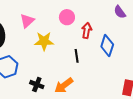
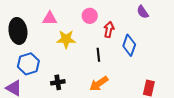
pink triangle: (27, 21) -> (50, 18), turned 42
black cross: (37, 85) -> (58, 82), turned -32
orange arrow: (64, 85) -> (99, 84), moved

